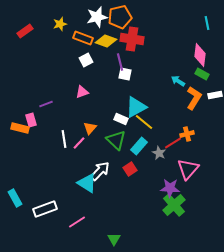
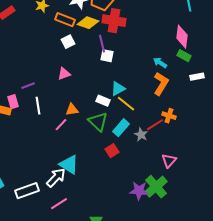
orange L-shape: (194, 98) -> (161, 84), moved
cyan triangle: (136, 107) -> (118, 89), size x0.7
orange triangle: (90, 128) -> (72, 110), turned 40
orange cross: (187, 134) -> (169, 116), turned 32
white line: (64, 139) -> (38, 106), moved
pink triangle: (188, 169) -> (169, 161), moved, size x0.7
white arrow: (100, 171) -> (56, 178), moved
purple star: (170, 188) -> (139, 191), moved

